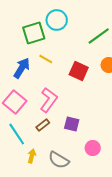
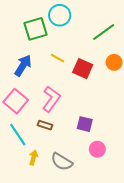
yellow line: (46, 59) -> (58, 58), moved
purple square: (72, 124) -> (85, 124), moved
brown rectangle: (43, 125) -> (45, 125), turned 56

